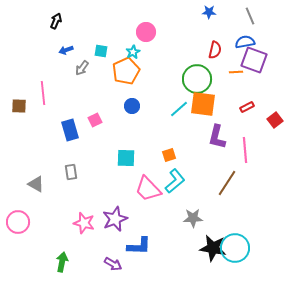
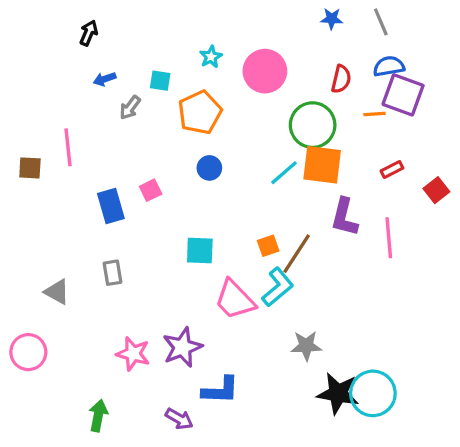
gray line: (250, 16) -> (381, 22), moved
pink circle: (146, 32) -> (265, 71), moved, size x1.4
cyan star: (133, 52) -> (211, 57), moved
brown line: (227, 183) -> (297, 254), moved

